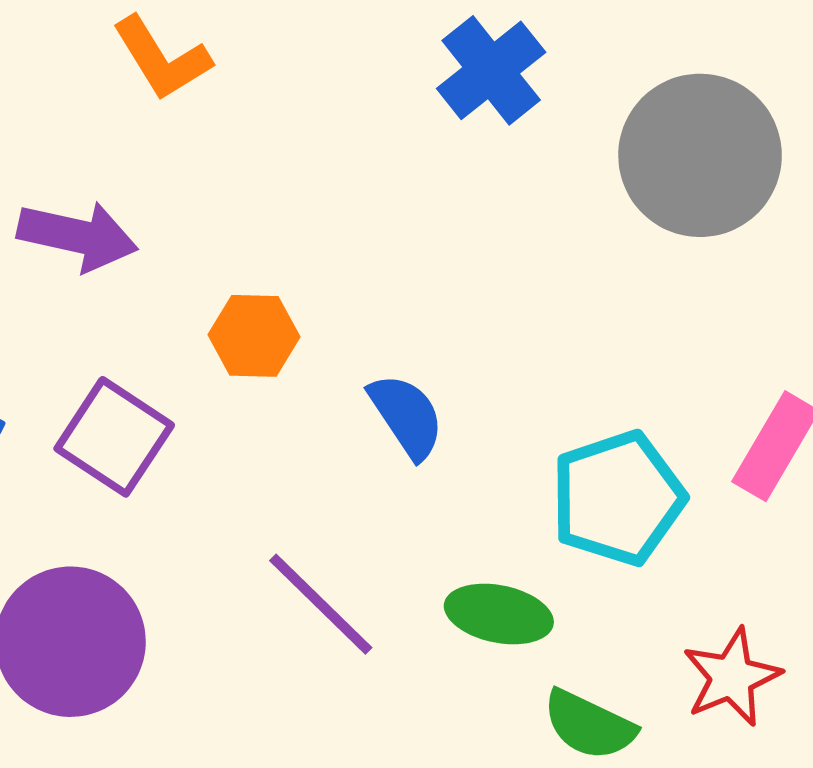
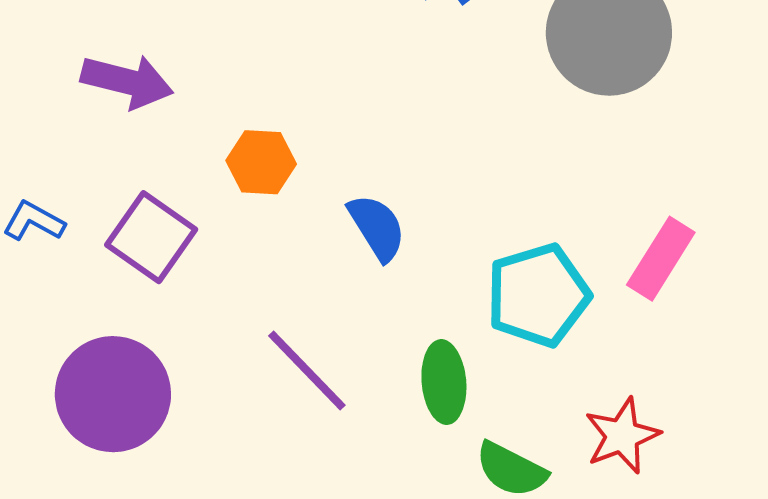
green ellipse: (499, 614) -> (444, 382), turned 72

